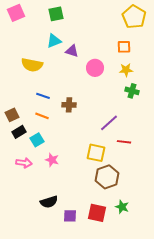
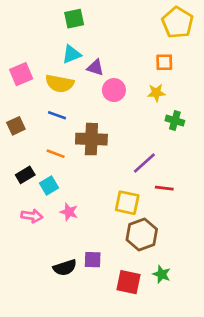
pink square: (16, 13) -> (21, 74), moved
yellow semicircle: (32, 65) -> (60, 83), moved
pink circle: (95, 68) -> (114, 90), moved
yellow star: (126, 70) -> (156, 93), moved
blue line: (43, 96) -> (57, 115), moved
brown cross: (69, 105) -> (91, 139), size x1.6
brown square: (12, 115) -> (16, 126), moved
purple square: (70, 216) -> (93, 260), moved

